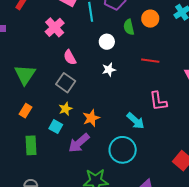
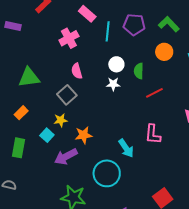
green semicircle: (129, 27) -> (139, 71), moved
red line: (150, 61) -> (154, 93), turned -48
white star: (109, 70) -> (113, 84), moved
green triangle: (25, 75) -> (29, 77), turned 35

